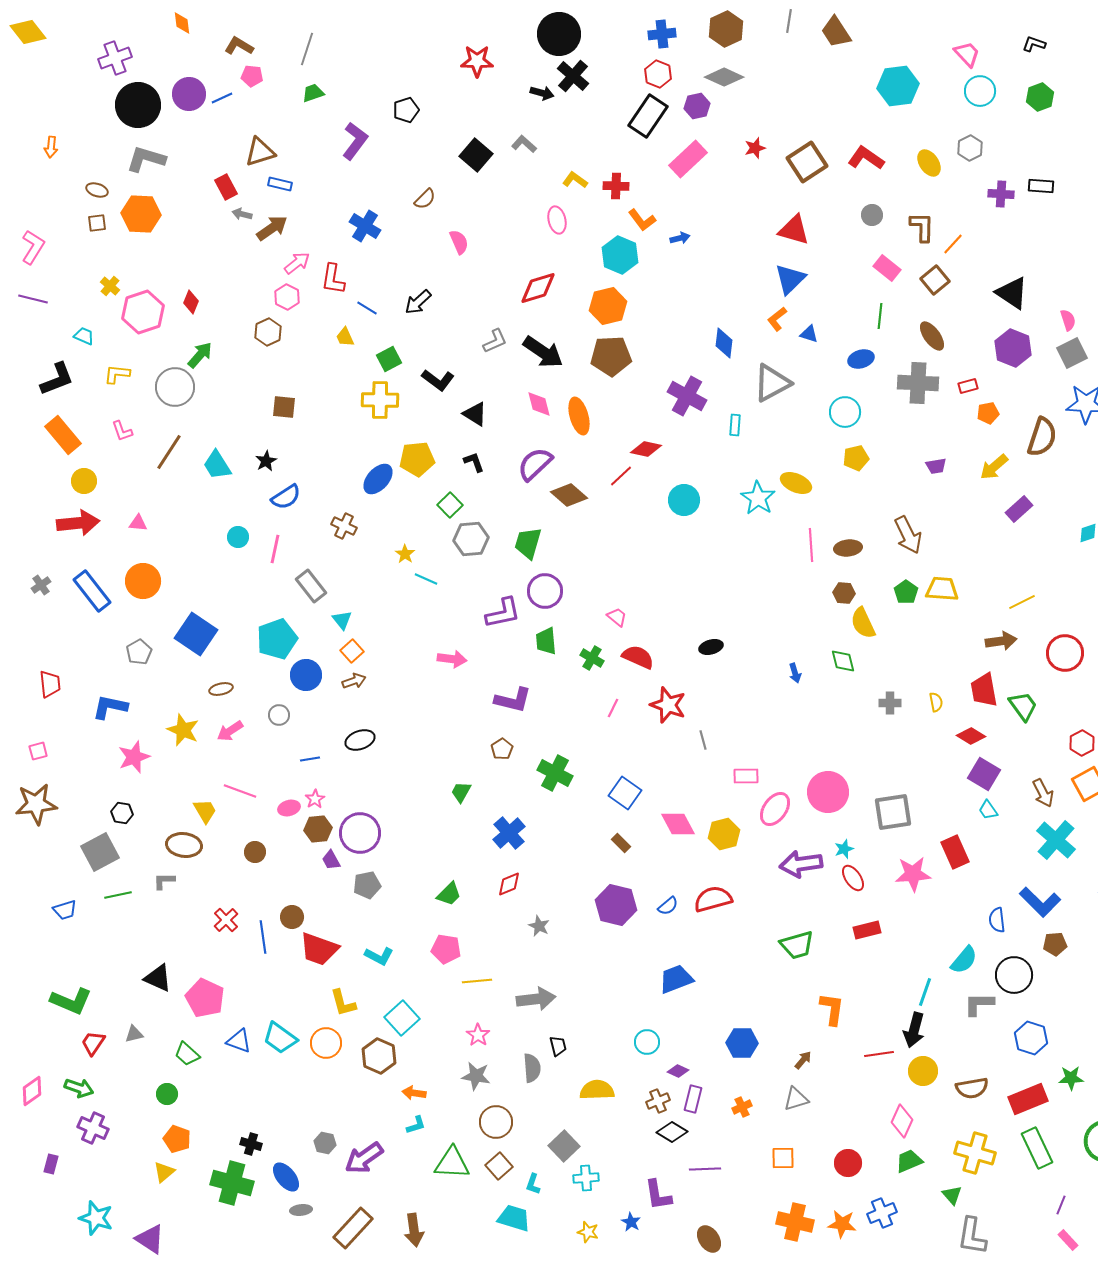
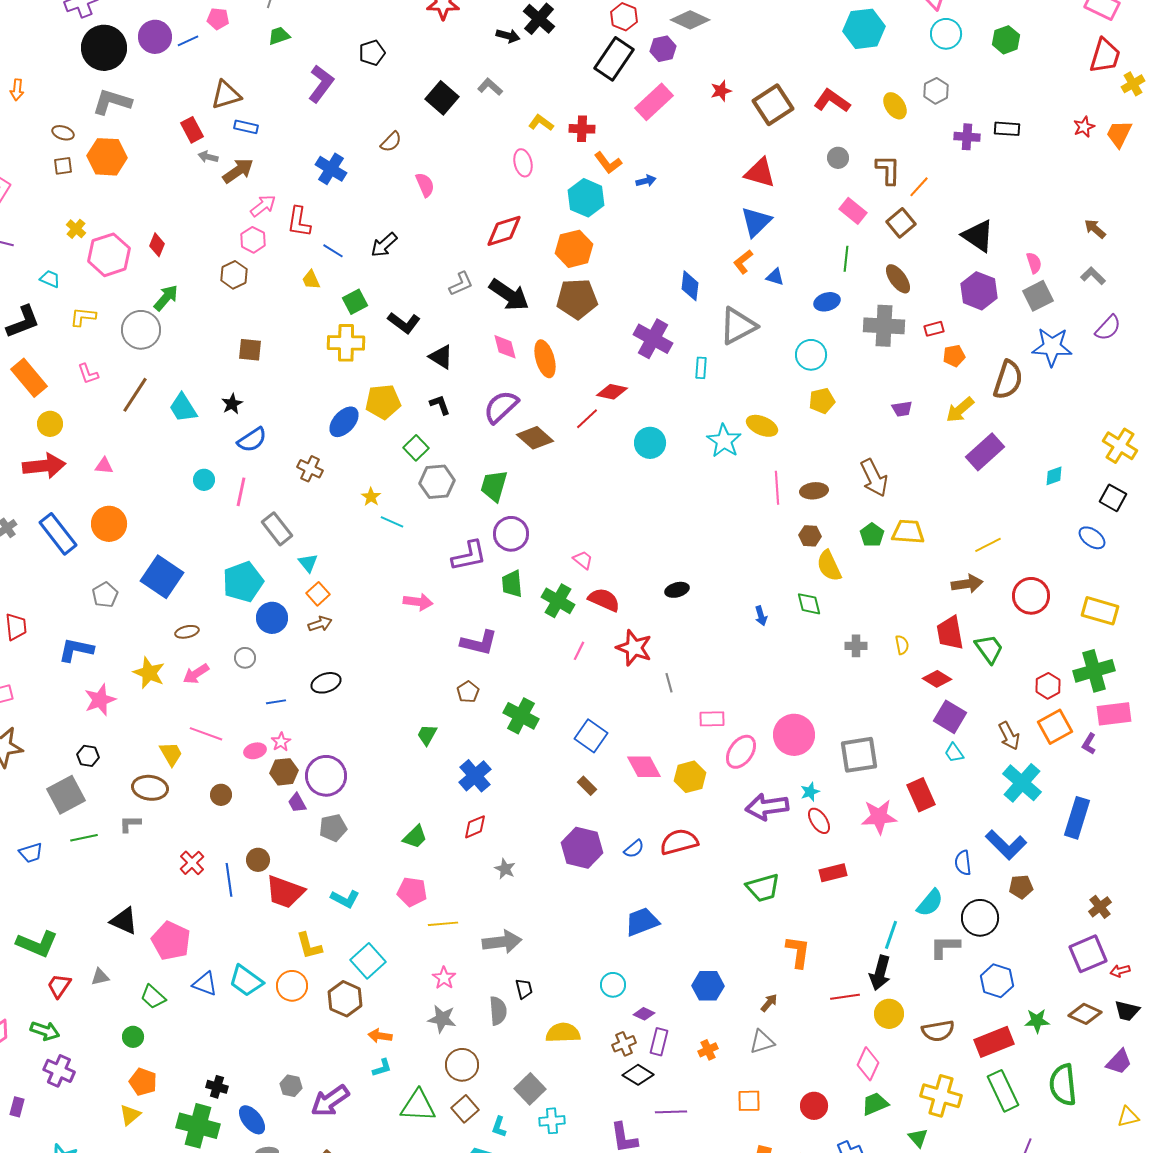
purple rectangle: (1019, 509) -> (985, 452), size x1.4
green cross: (592, 658) -> (558, 601), size x1.4

